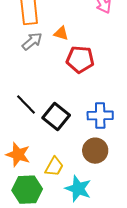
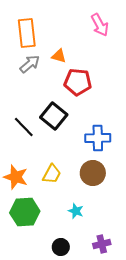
black square: (56, 116) -> (54, 116), moved
yellow trapezoid: (54, 167) -> (52, 174), moved
cyan star: (78, 189) -> (76, 211), size x0.6

